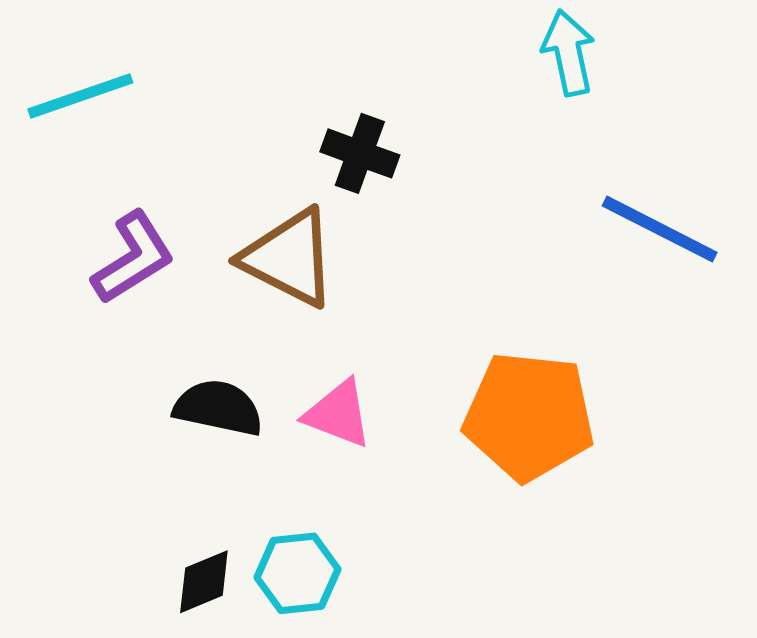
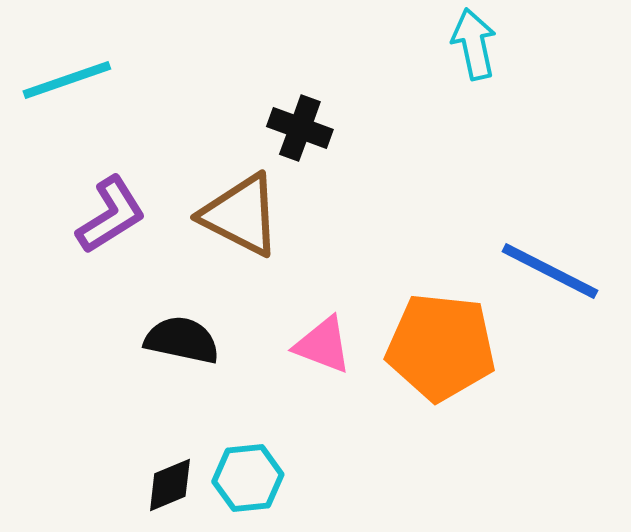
blue line: (660, 229) -> (550, 271), moved
pink triangle: (338, 414) -> (323, 345), moved

